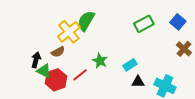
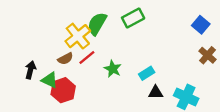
green rectangle: (144, 24) -> (133, 18), moved
black arrow: (36, 60) -> (30, 70), moved
red line: (80, 75) -> (87, 58), moved

